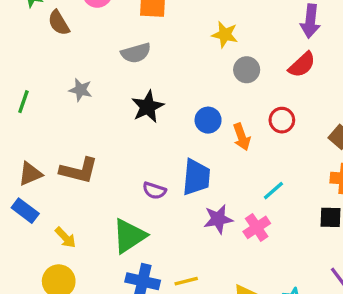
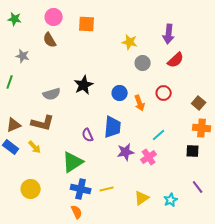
purple arrow: (310, 21) -> (169, 34), moved
brown semicircle: (59, 23) -> (50, 40), moved
gray semicircle: (136, 53) -> (52, 94), moved
gray star: (81, 90) -> (23, 56), moved
purple semicircle: (154, 191) -> (88, 135), turned 48
yellow arrow: (65, 238) -> (35, 147), moved

